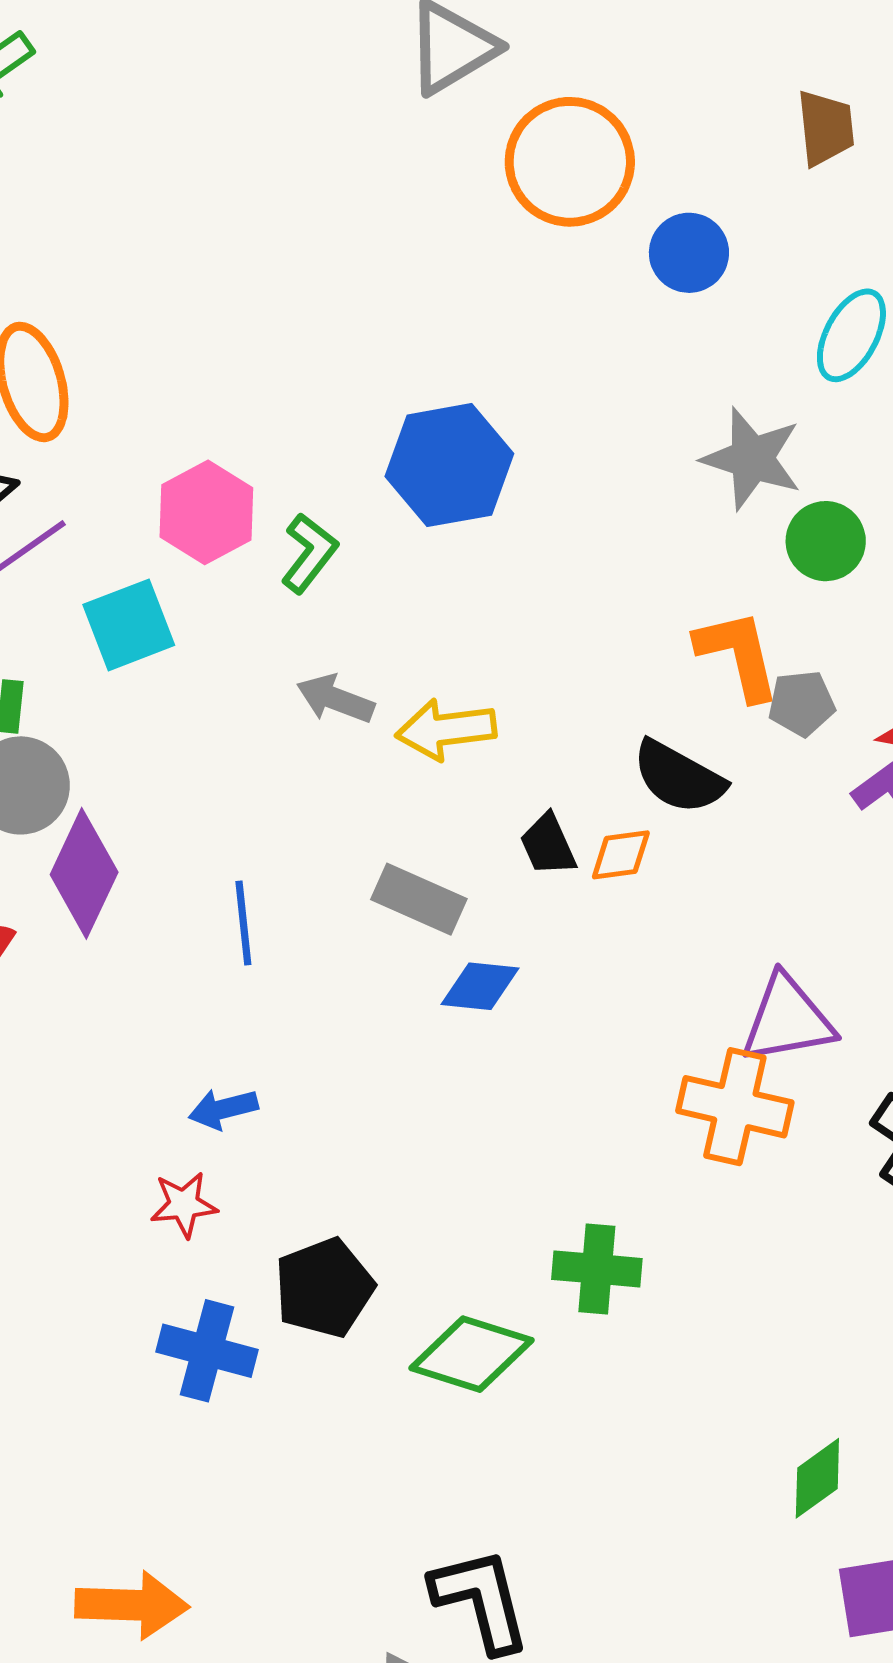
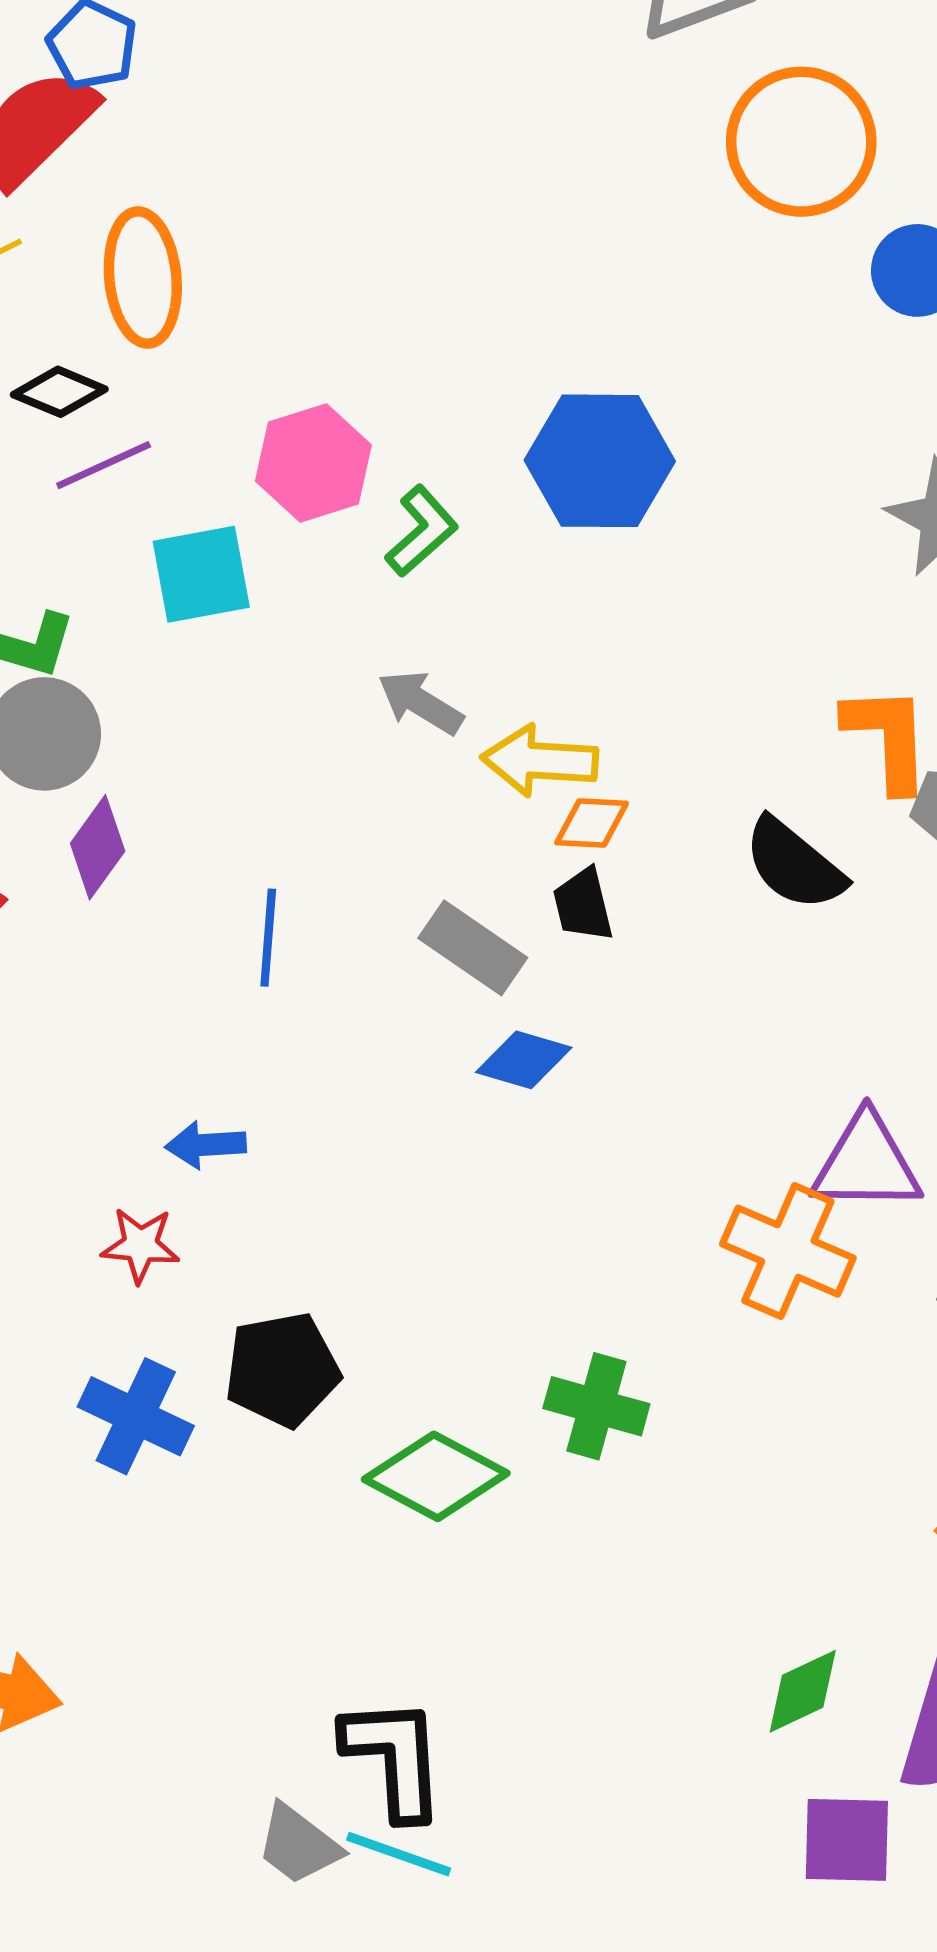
black trapezoid: (548, 845) -> (583, 905), moved
orange diamond: (621, 855) -> (592, 823), moved
purple diamond: (84, 873) -> (98, 847), size x0.7

